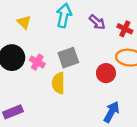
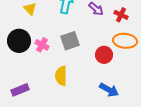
yellow semicircle: (58, 83) -> (61, 76), moved
blue arrow: (112, 112) -> (109, 90), turned 90

